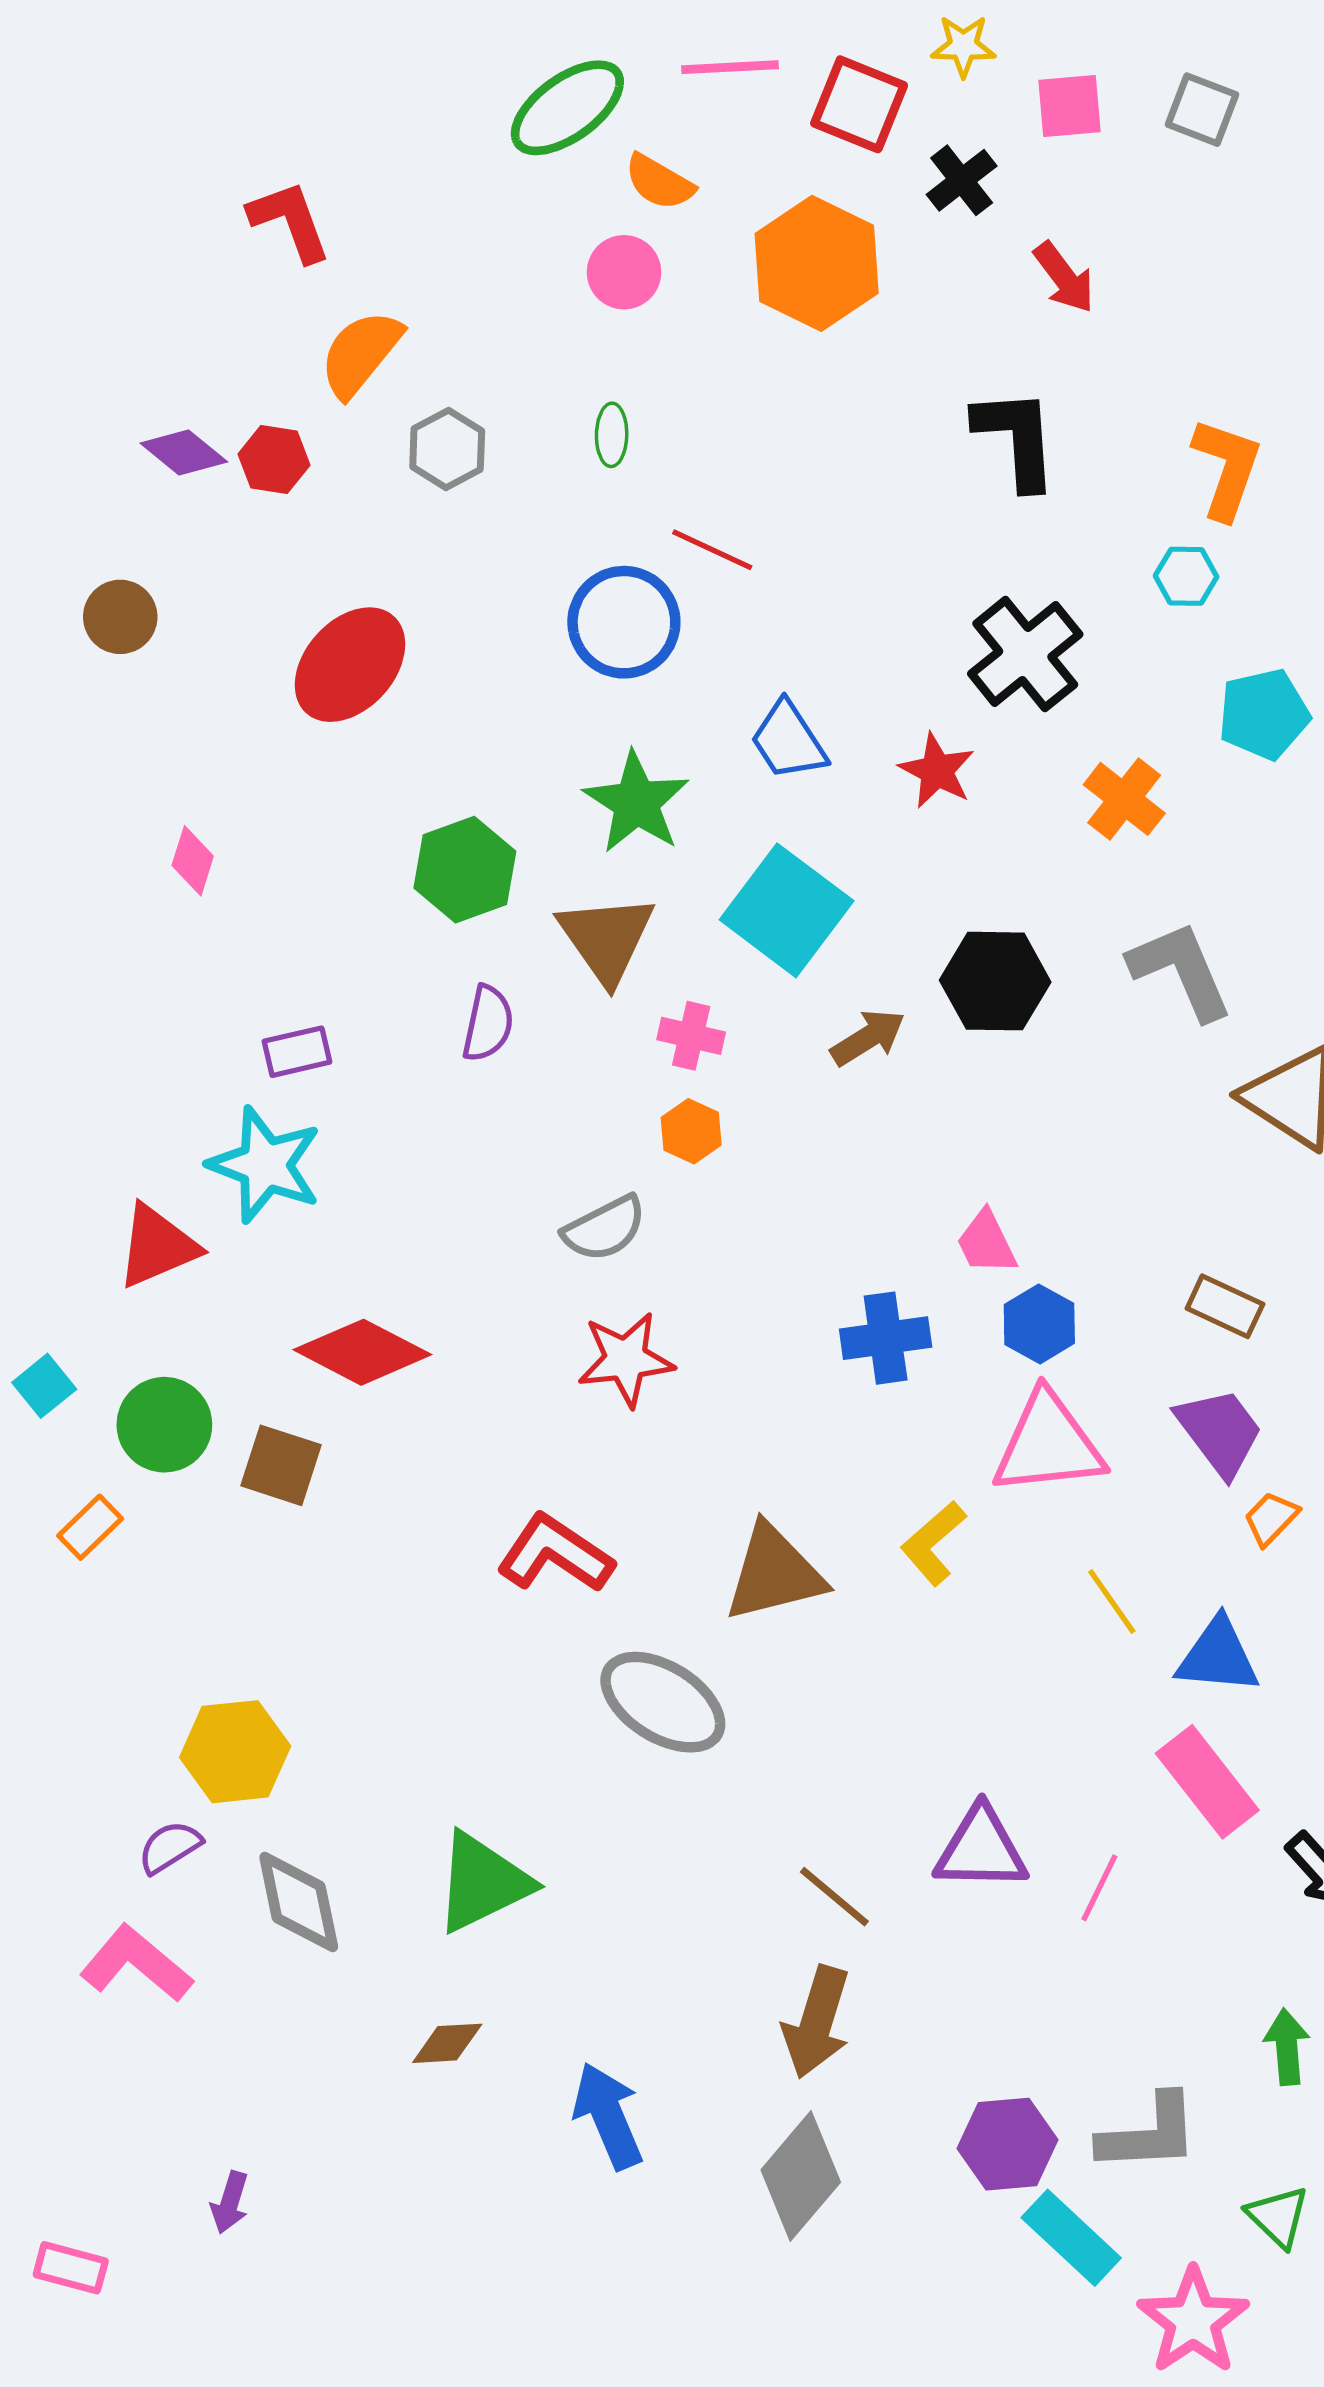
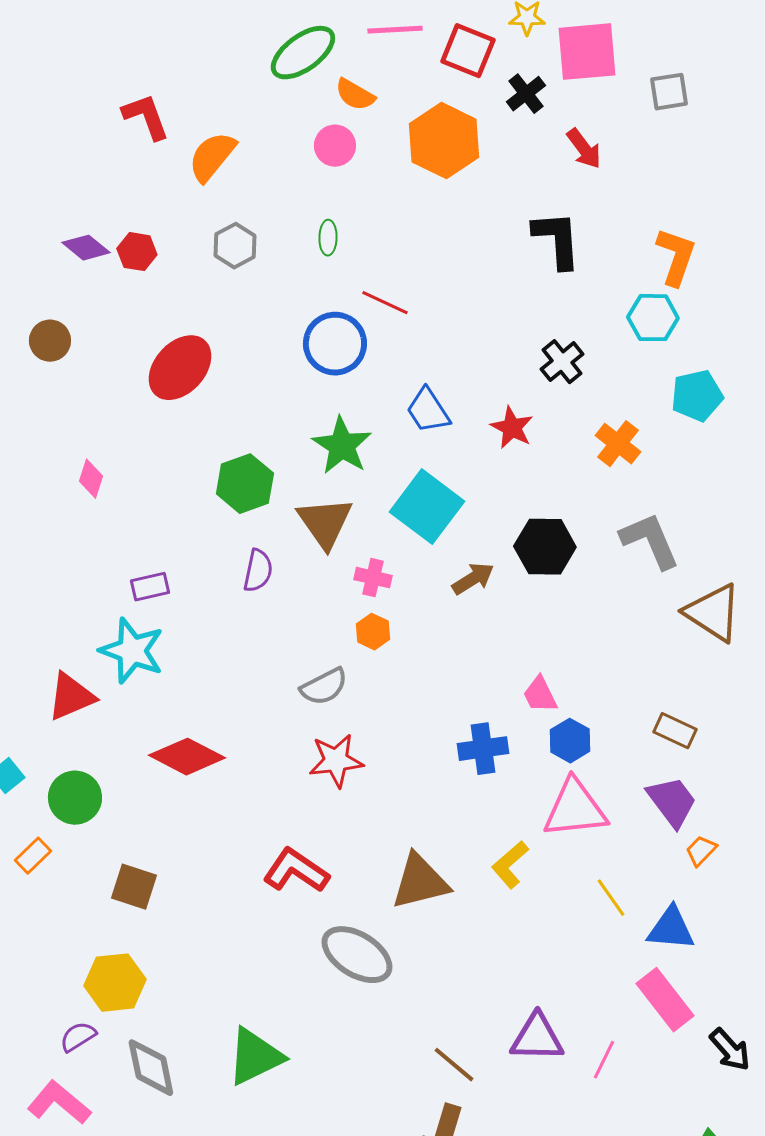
pink square: (1069, 106) -> (587, 52), size x1.6
gray square: (1202, 110) -> (669, 92), moved, turned -30
orange semicircle: (361, 354) -> (212, 157), moved
cyan hexagon: (1186, 576) -> (653, 318), size x1.4
black cross: (1025, 654) -> (562, 362), size x0.7
brown square: (281, 1465) -> (134, 887), moved

